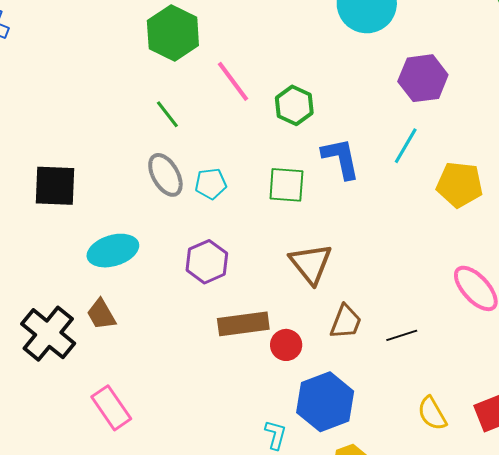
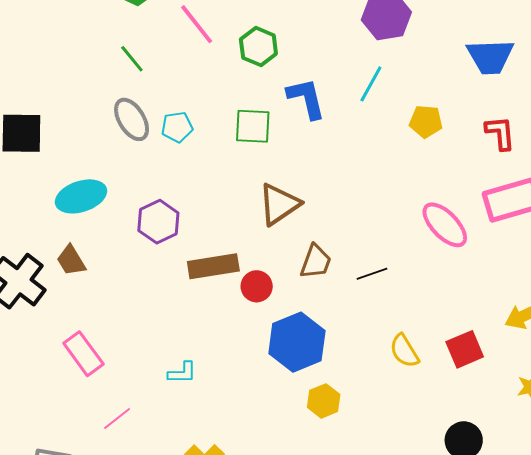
yellow pentagon: (460, 185) -> (426, 121), size x0.7
purple hexagon: (207, 262) -> (158, 222), moved
brown triangle: (311, 264) -> (279, 204), turned 36
cyan L-shape: (276, 435) -> (182, 373), moved, turned 76

